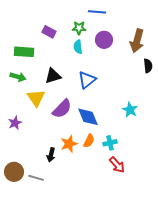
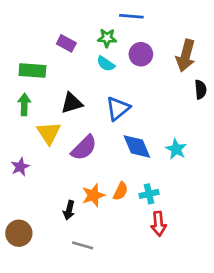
cyan semicircle: (78, 47) -> (106, 64), turned -48
green arrow: (18, 77) -> (24, 104), turned -105
blue diamond: (88, 117) -> (137, 146), moved
red arrow: (117, 165) -> (159, 224), turned 36
gray line: (36, 178) -> (83, 245), moved

